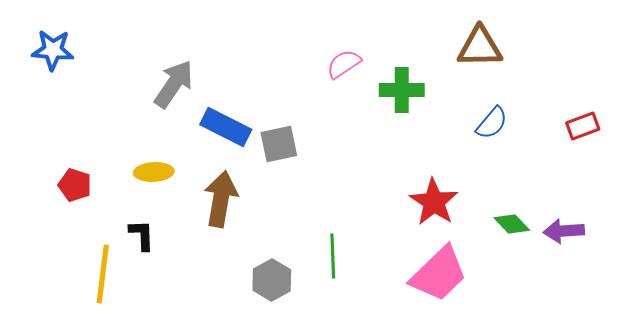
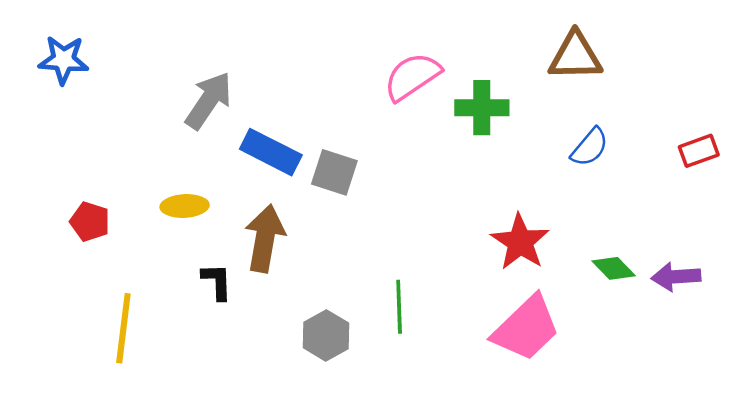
pink semicircle: (344, 64) -> (412, 77), size x1.4
gray square: (279, 144) -> (334, 172), turned 30
black L-shape: (142, 235) -> (217, 281), moved

